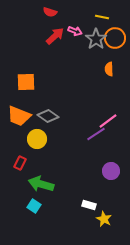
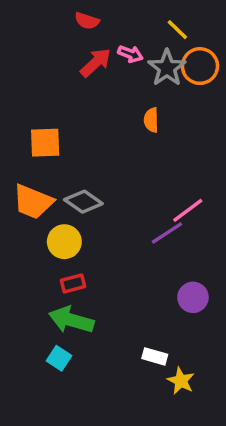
yellow line: (102, 17) -> (177, 30), turned 32
orange semicircle: (109, 69) -> (151, 120), moved
red rectangle: (20, 163) -> (73, 283), moved, turned 48

